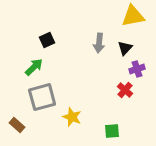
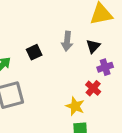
black square: (47, 40) -> (34, 52), moved
yellow star: (72, 117) -> (75, 106), moved

